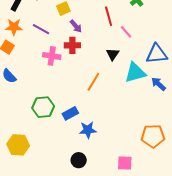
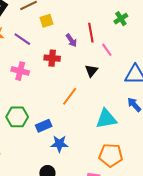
purple arrow: (76, 26) -> (71, 40), moved
pink cross: (52, 56) -> (20, 71), moved
cyan triangle: (135, 73) -> (106, 119), moved
orange pentagon: (153, 136) -> (111, 155), moved

